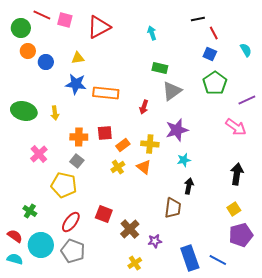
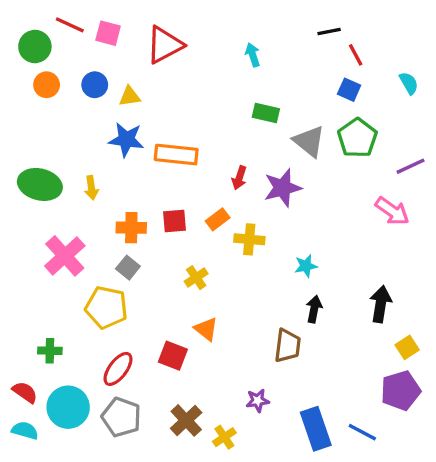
blue circle: (46, 62) -> (95, 85), moved
gray triangle: (172, 91) -> (309, 141), moved, turned -45
purple star: (177, 130) -> (283, 188), moved
orange rectangle: (123, 145) -> (218, 219), moved
pink cross: (39, 154) -> (65, 256), size x1.4
orange triangle: (144, 167) -> (206, 329), moved
black arrow: (237, 174) -> (381, 304), moved
yellow square: (234, 209) -> (407, 347), moved
green cross: (30, 211) -> (50, 351), turned -32
brown cross: (130, 229) -> (186, 420), moved

